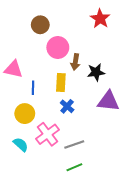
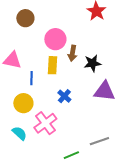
brown circle: (40, 25) -> (25, 18), moved
yellow rectangle: (61, 83) -> (52, 65), moved
gray line: (74, 145) -> (99, 141), moved

